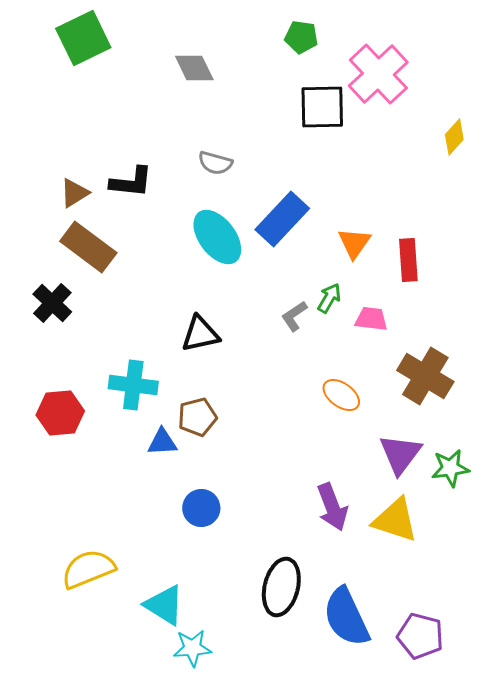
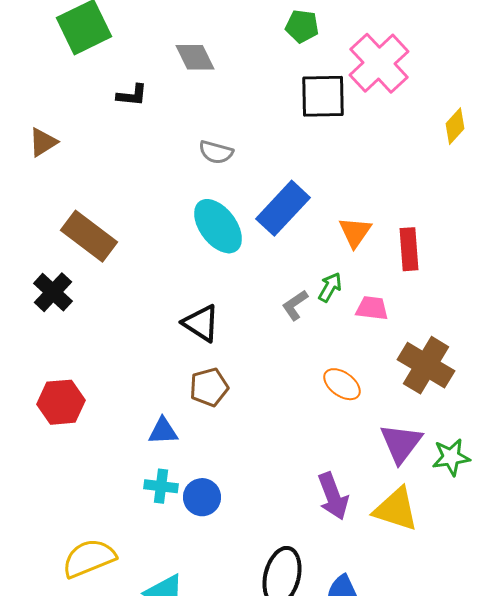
black L-shape: (131, 182) -> (132, 95), moved, size x0.7
brown triangle: (74, 193) -> (43, 142), moved
black triangle: (200, 334) -> (201, 323), turned 45
cyan cross: (133, 385) -> (161, 486), moved, size x0.7
brown pentagon: (197, 417) -> (209, 387), moved

